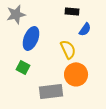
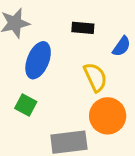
black rectangle: (72, 11) -> (83, 28), moved

